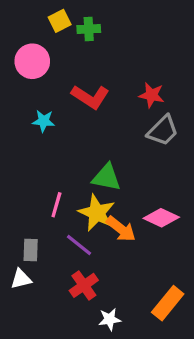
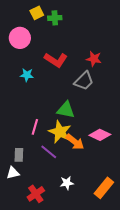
gray trapezoid: (163, 131) -> (84, 81), moved
red cross: (84, 285) -> (36, 194), moved
white star: (110, 319) -> (67, 183), moved

